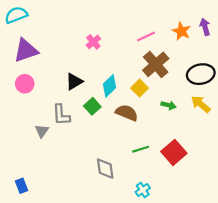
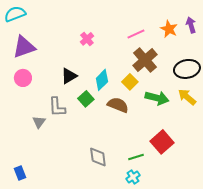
green arrow: (169, 105) -> (157, 98), size x1.6
green line: (141, 149) -> (136, 157), moved

